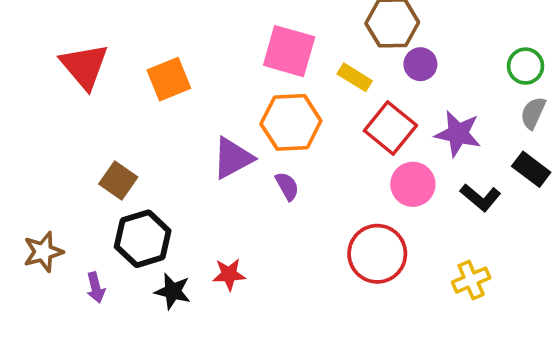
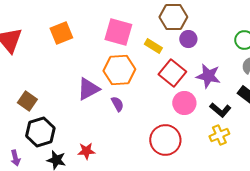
orange square: (169, 79) -> (61, 33), moved
yellow cross: (471, 280) -> (219, 135), moved

